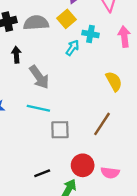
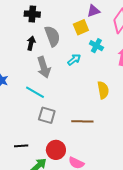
gray semicircle: (36, 23) -> (52, 36), moved, turned 55
cyan arrow: (72, 48) -> (74, 60), moved
brown line: (102, 124) -> (82, 121), turned 40

